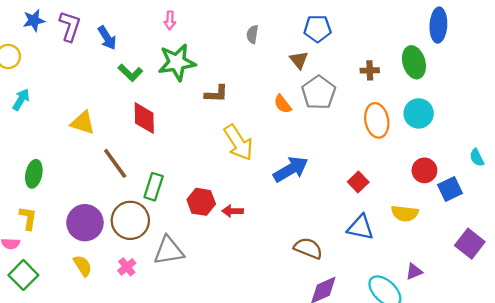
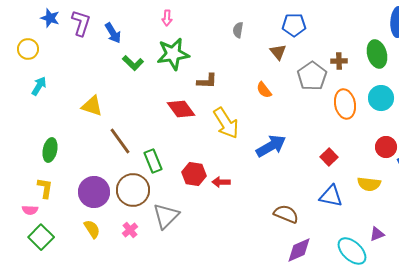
blue star: (34, 20) -> (50, 18), turned 30
gray pentagon: (319, 92) -> (312, 76), moved
red diamond: (144, 118) -> (181, 109), moved, turned -36
green rectangle: (154, 187) -> (153, 161), turned -40
gray triangle: (169, 251) -> (166, 216), turned -36

